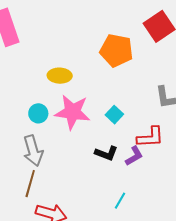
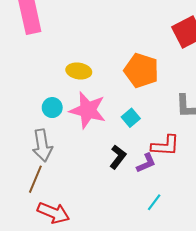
orange pentagon: (116, 50) -> (141, 70), moved
black L-shape: (106, 153) -> (118, 157), turned -80
cyan line: (120, 201) -> (154, 202), moved

